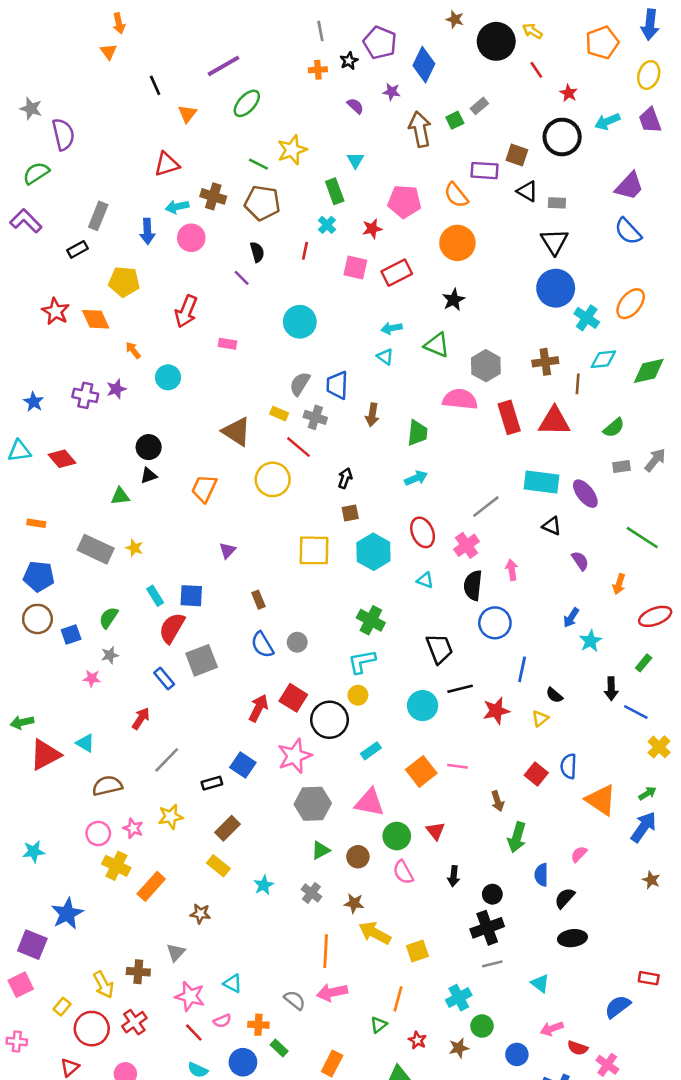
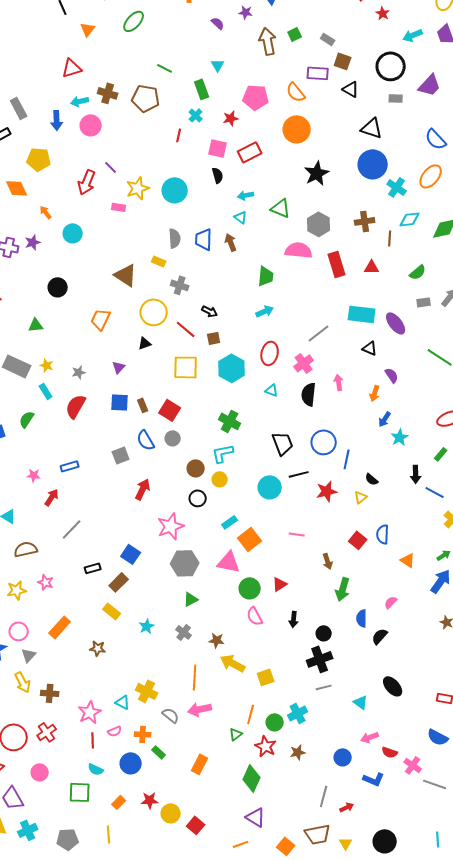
gray rectangle: (479, 106) -> (328, 39), moved, turned 72
black circle: (562, 137) -> (391, 66), moved
yellow star: (292, 150) -> (138, 188), moved
green line: (258, 164) -> (165, 68), moved
gray rectangle: (557, 203) -> (396, 98), moved
gray rectangle: (98, 216) -> (19, 108), turned -50
blue semicircle: (628, 231) -> (436, 139), moved
black triangle: (554, 242) -> (372, 128), turned -40
black semicircle: (257, 252) -> (218, 175), moved
purple line: (242, 278) -> (111, 167), moved
black star: (454, 300) -> (317, 173), moved, size x1.4
gray semicircle: (300, 384) -> (175, 238), turned 144
brown arrow: (372, 415) -> (231, 242), moved, turned 150
gray cross: (315, 417) -> (180, 285), moved
red triangle: (554, 421) -> (372, 267), size x0.6
red line: (299, 447) -> (186, 329), moved
black triangle: (149, 476) -> (145, 343), moved
black arrow: (345, 478) -> (210, 311), turned 98
red ellipse: (423, 532) -> (270, 353), turned 35
orange arrow: (619, 584) -> (375, 393), moved
cyan rectangle: (155, 596) -> (46, 391), moved
blue square: (191, 596) -> (120, 402), moved
blue circle: (495, 623) -> (324, 442), moved
red semicircle: (172, 628) -> (76, 406), moved
gray star: (110, 655) -> (79, 372), moved
gray square: (202, 660) -> (121, 455), moved, size x0.7
pink star: (92, 678) -> (34, 475), moved
blue rectangle: (164, 678) -> (70, 466), turned -66
red square: (293, 698) -> (170, 410), moved
black circle: (330, 720) -> (198, 498), size x0.6
blue square: (243, 765) -> (131, 554), moved
orange square: (421, 771) -> (250, 539), moved
black rectangle: (212, 783) -> (93, 568), moved
orange triangle: (601, 800) -> (408, 560), size x0.6
yellow star: (171, 817) -> (17, 590), moved
red triangle: (435, 831) -> (280, 584), turned 35
pink circle: (98, 833) -> (19, 631), moved
brown circle: (358, 857) -> (196, 468), moved
yellow cross: (116, 866) -> (147, 691), moved
black ellipse: (572, 938) -> (393, 686), moved, turned 55
gray triangle: (176, 952) -> (29, 655), moved
yellow arrow: (103, 985) -> (23, 682), moved
pink star: (190, 996) -> (90, 712), turned 30
blue semicircle: (618, 1007) -> (438, 737), moved, turned -115
green circle: (482, 1026) -> (275, 722), moved
red line: (194, 1032) -> (93, 740), turned 42
red star: (417, 1040) -> (266, 746), size x1.5

